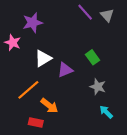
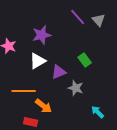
purple star: (33, 23) -> (42, 35), moved
gray star: (98, 87) -> (76, 88), moved
orange line: (28, 90) -> (24, 91), turned 40

